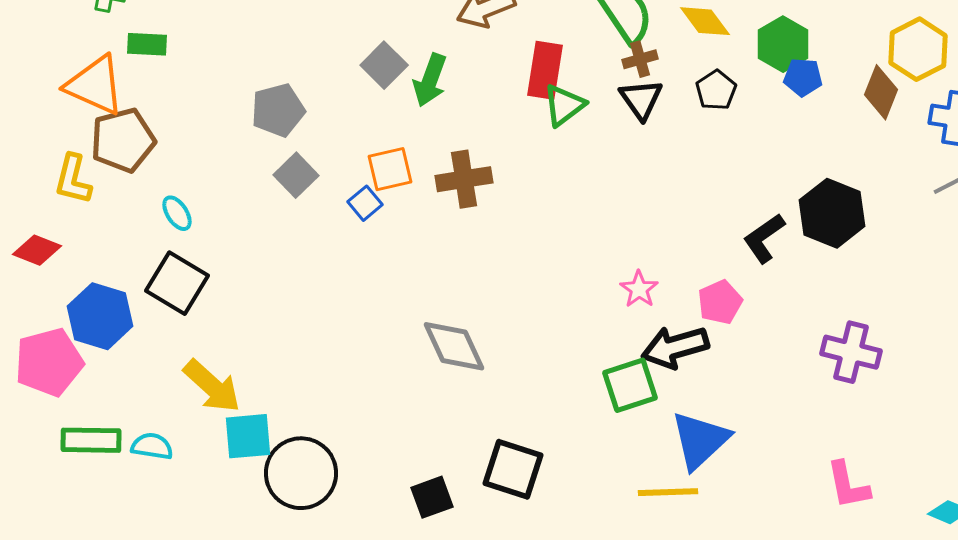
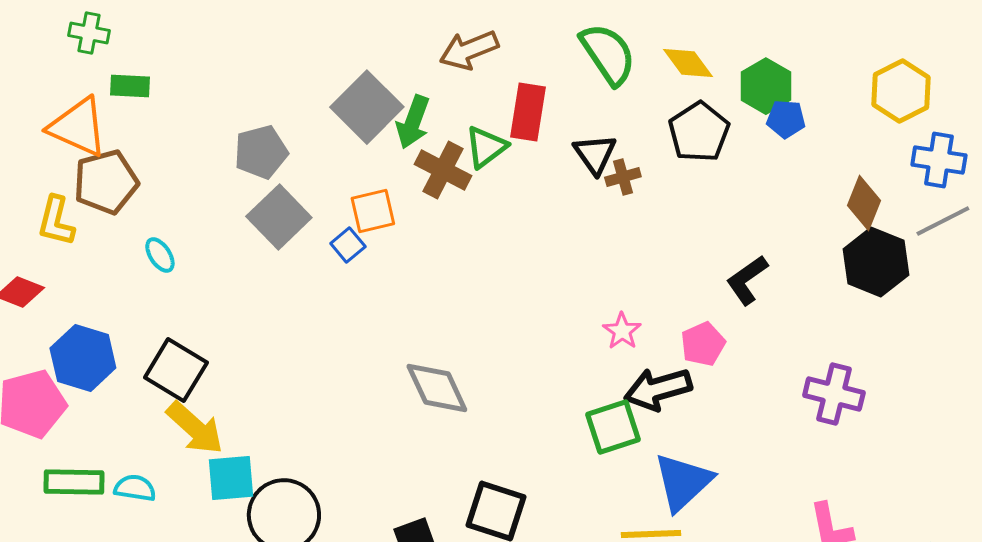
brown cross: (640, 59) -> (623, 177), moved
gray square: (384, 65) -> (367, 107), size x1.5
black pentagon: (716, 90) -> (699, 132), size x1.5
brown diamond: (881, 92) -> (864, 203), moved
black triangle: (641, 99) -> (595, 154), moved
green triangle: (564, 105) -> (486, 147), moved
gray square: (296, 175) -> (279, 217), size x1.4
brown cross: (464, 179) -> (443, 170), moved, turned 36
black hexagon: (832, 213) -> (876, 262), moved
black square: (177, 283) -> (176, 370), moved

